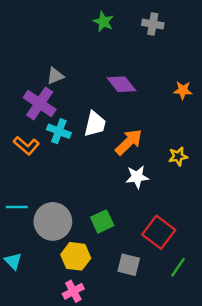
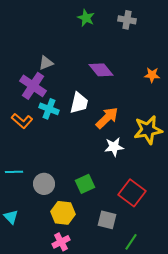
yellow star: (178, 156) -> (148, 130), size x1.8
gray circle: (53, 221) -> (44, 184), size x0.7
green line: (178, 267) -> (131, 242), moved

